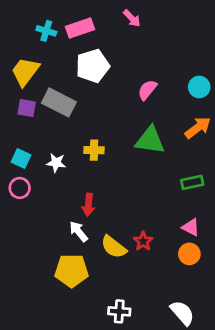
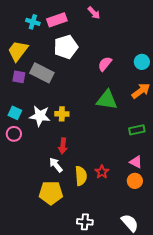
yellow cross: (94, 150) -> (62, 114), moved
white star: (56, 163) -> (40, 116), size x1.5
yellow semicircle: (114, 247) -> (81, 176), turned -132

